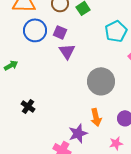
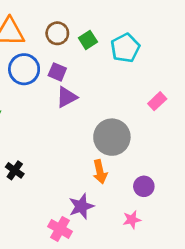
cyan pentagon: (116, 31) -> (125, 48), moved
purple triangle: (67, 51) -> (67, 97), turned 36
orange arrow: (96, 117) -> (100, 172), moved

